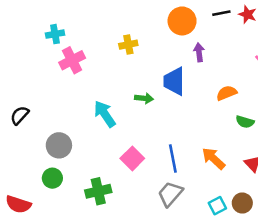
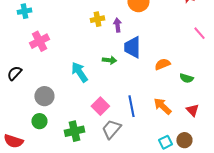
cyan cross: (55, 34) -> (24, 11), moved
purple arrow: (199, 52) -> (117, 25), moved
pink cross: (72, 60) -> (39, 41), moved
orange semicircle: (227, 93) -> (162, 64), moved
gray trapezoid: (170, 194) -> (111, 129), moved

